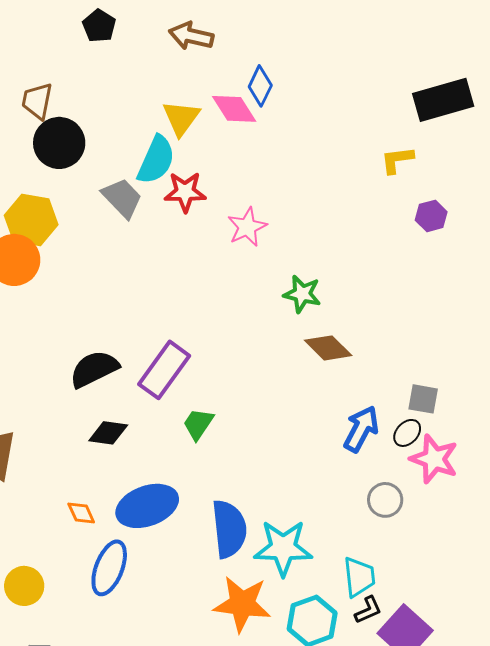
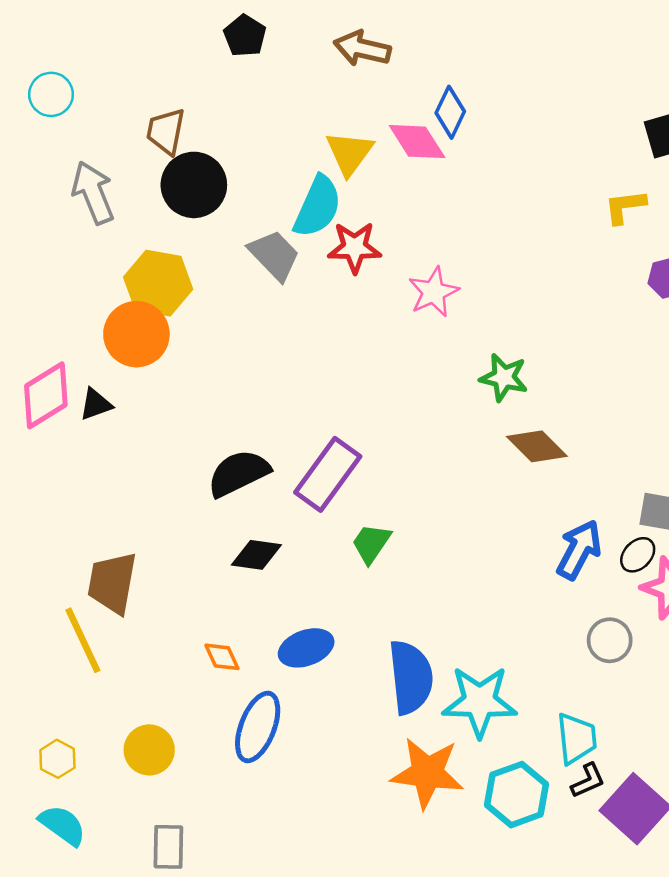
blue ellipse: (147, 506) -> (306, 648), size x0.7

